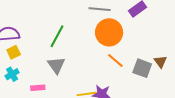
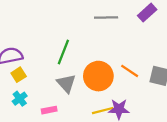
orange circle: (109, 32) -> (98, 76), moved

